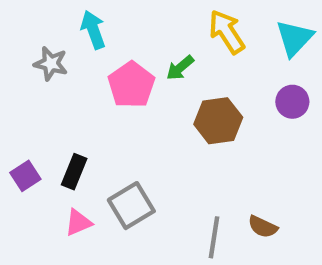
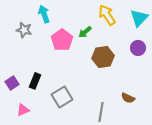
pink triangle: (78, 222) -> (23, 110), moved
brown semicircle: (263, 227) -> (128, 98), moved

